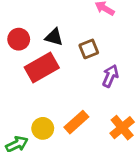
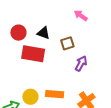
red rectangle: (42, 68) -> (33, 54), turned 35
orange rectangle: (76, 122) -> (55, 94), turned 42

